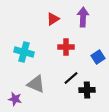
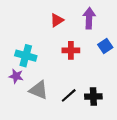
blue square: (98, 57) -> (105, 46), moved
black line: (71, 78) -> (69, 95), moved
purple star: (15, 99) -> (16, 76), moved

